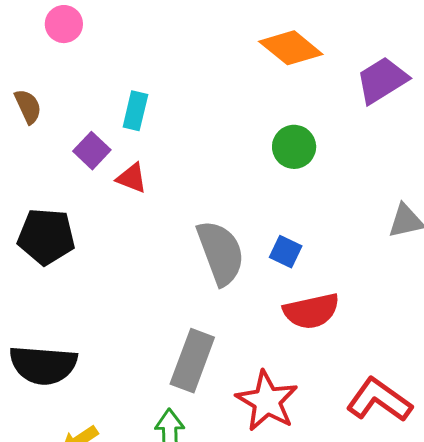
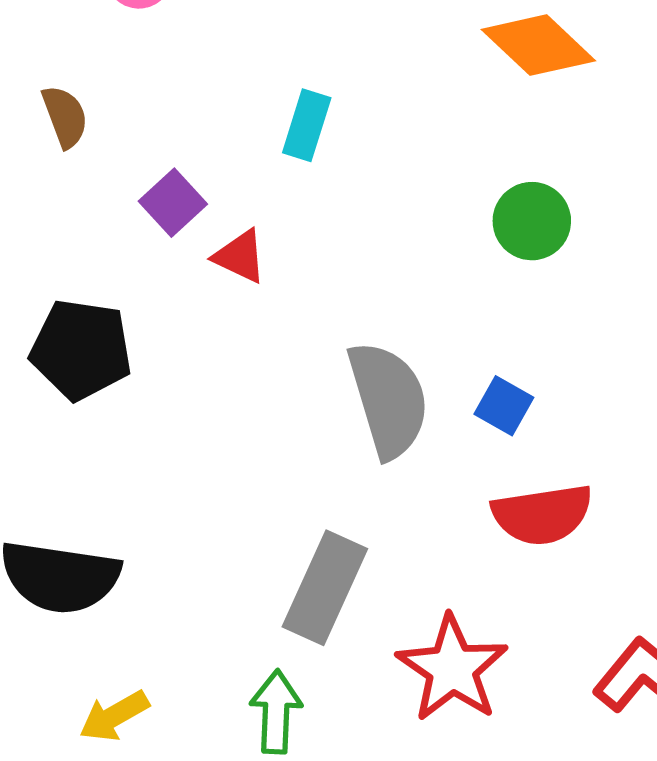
cyan rectangle: (135, 111) -> (307, 125), moved

